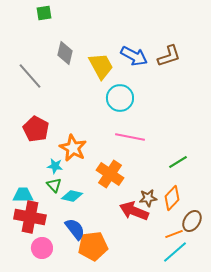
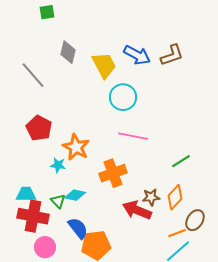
orange cross: (110, 174) -> (113, 173), turned 36
green triangle: (54, 185) -> (58, 201), moved

